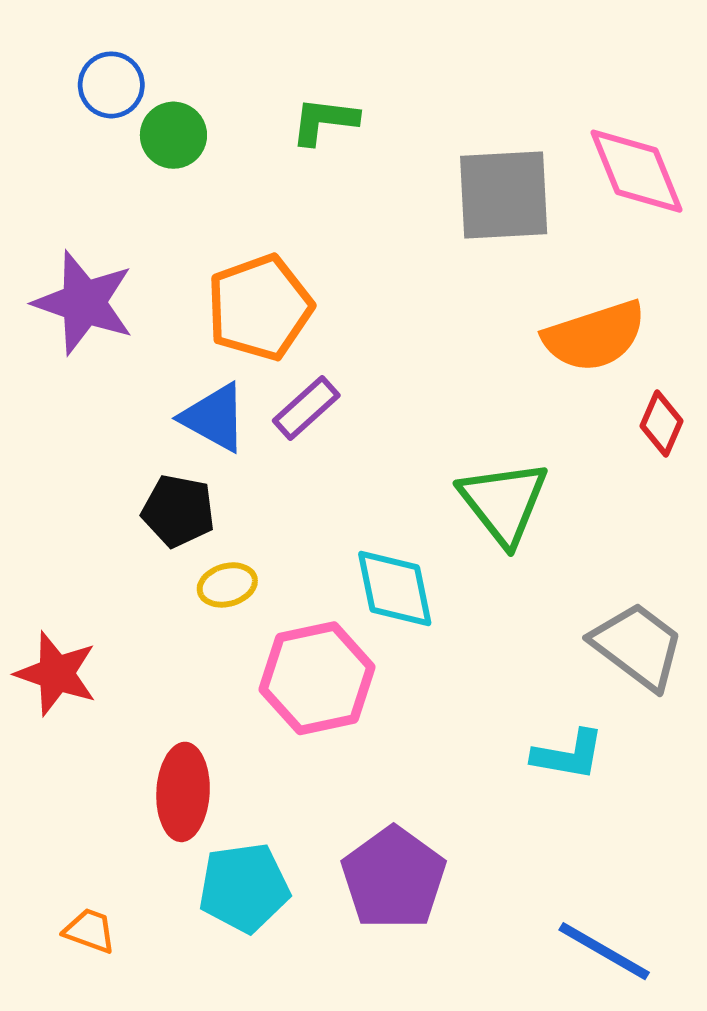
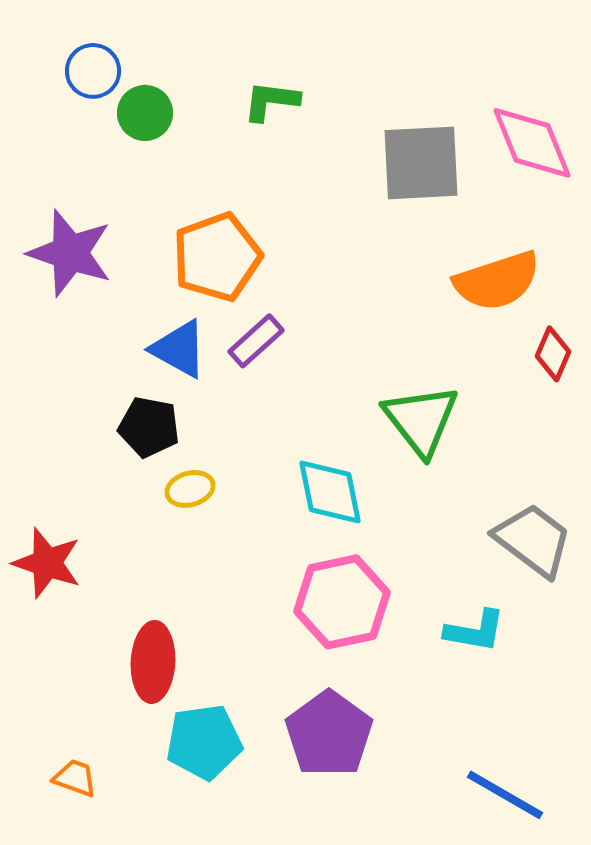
pink hexagon: (317, 678) -> (342, 602), moved

